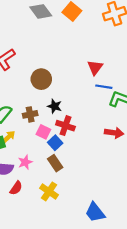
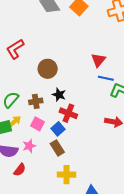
pink square: (43, 132) -> (38, 124), moved
yellow cross: (49, 191) -> (66, 175), moved, turned -36

